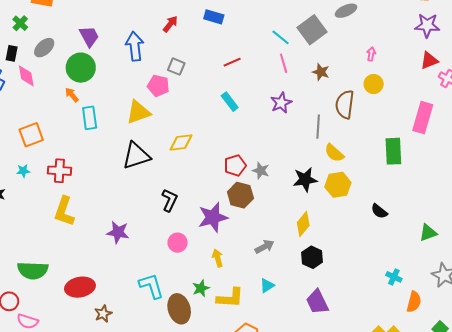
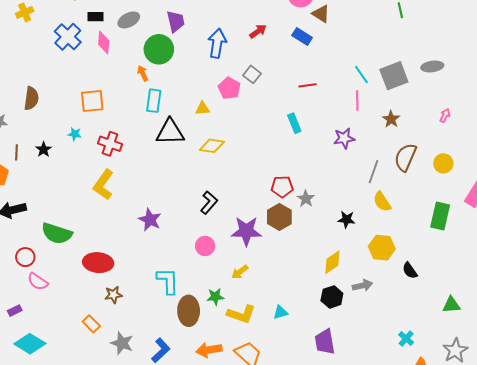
black rectangle: (12, 53) -> (96, 17), turned 63
yellow circle: (374, 84) -> (443, 163), moved
yellow triangle: (138, 112) -> (203, 108), size x0.6
yellow diamond: (181, 143) -> (212, 146), moved
black triangle: (136, 156) -> (170, 132), moved
black star: (305, 179) -> (346, 219), size x0.7
yellow hexagon: (338, 185) -> (382, 248), moved
gray arrow: (265, 247) -> (362, 285), moved
yellow arrow: (218, 258) -> (240, 272), turned -126

